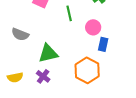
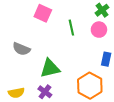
pink circle: (93, 27) -> (99, 30), moved

